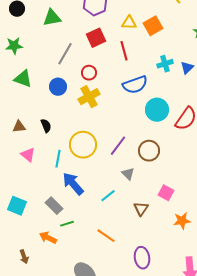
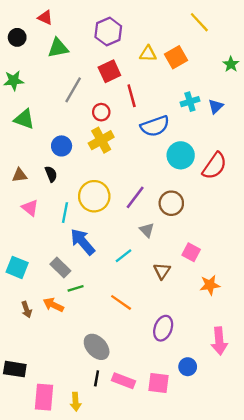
red line: (124, 51) -> (132, 96), moved
blue circle: (58, 87) -> (62, 146), moved
brown arrow: (24, 257) -> (26, 309), moved
purple ellipse: (142, 258) -> (163, 328), turned 30

